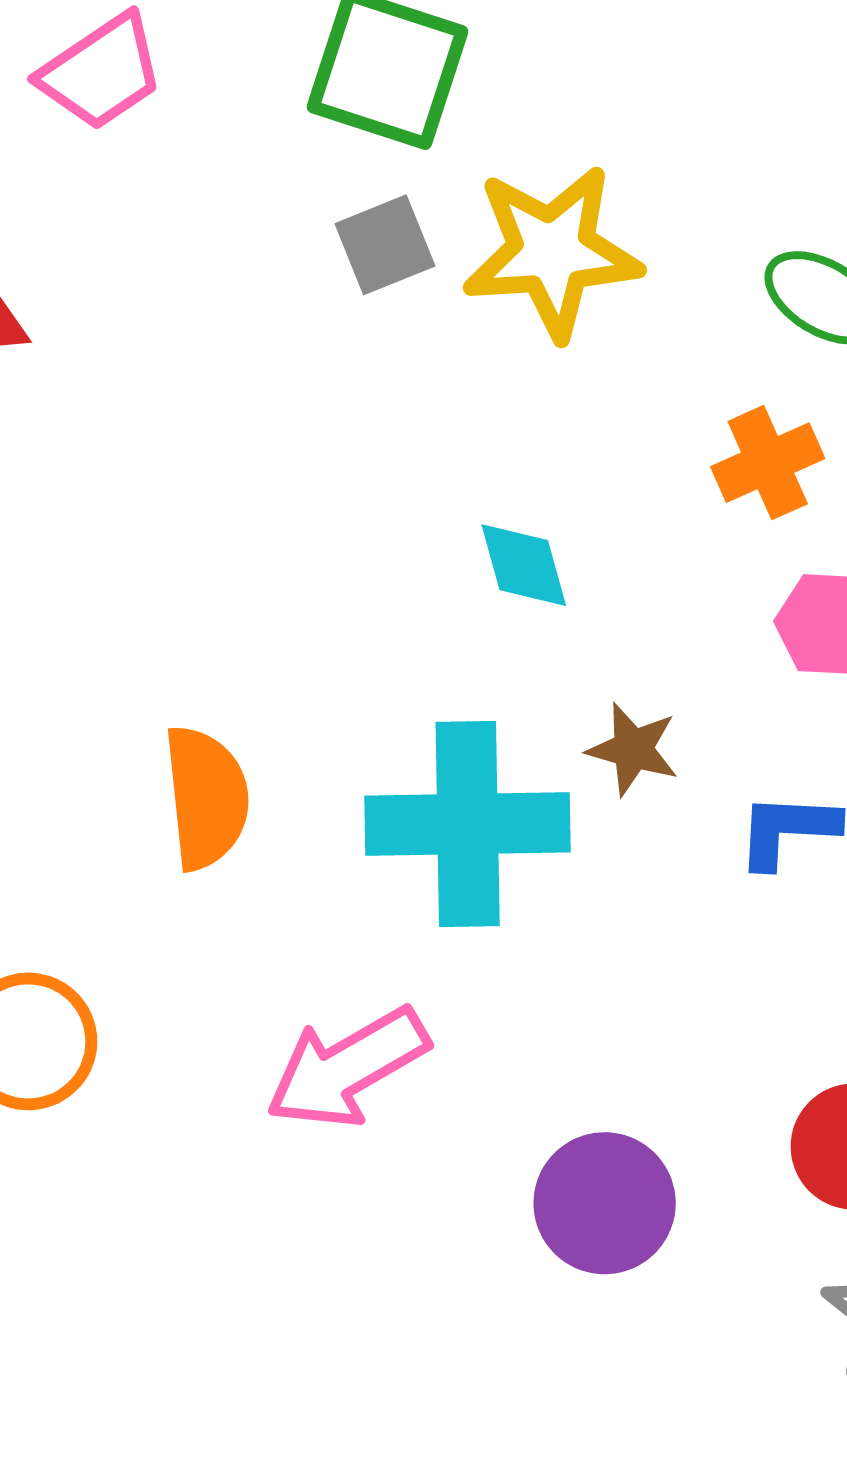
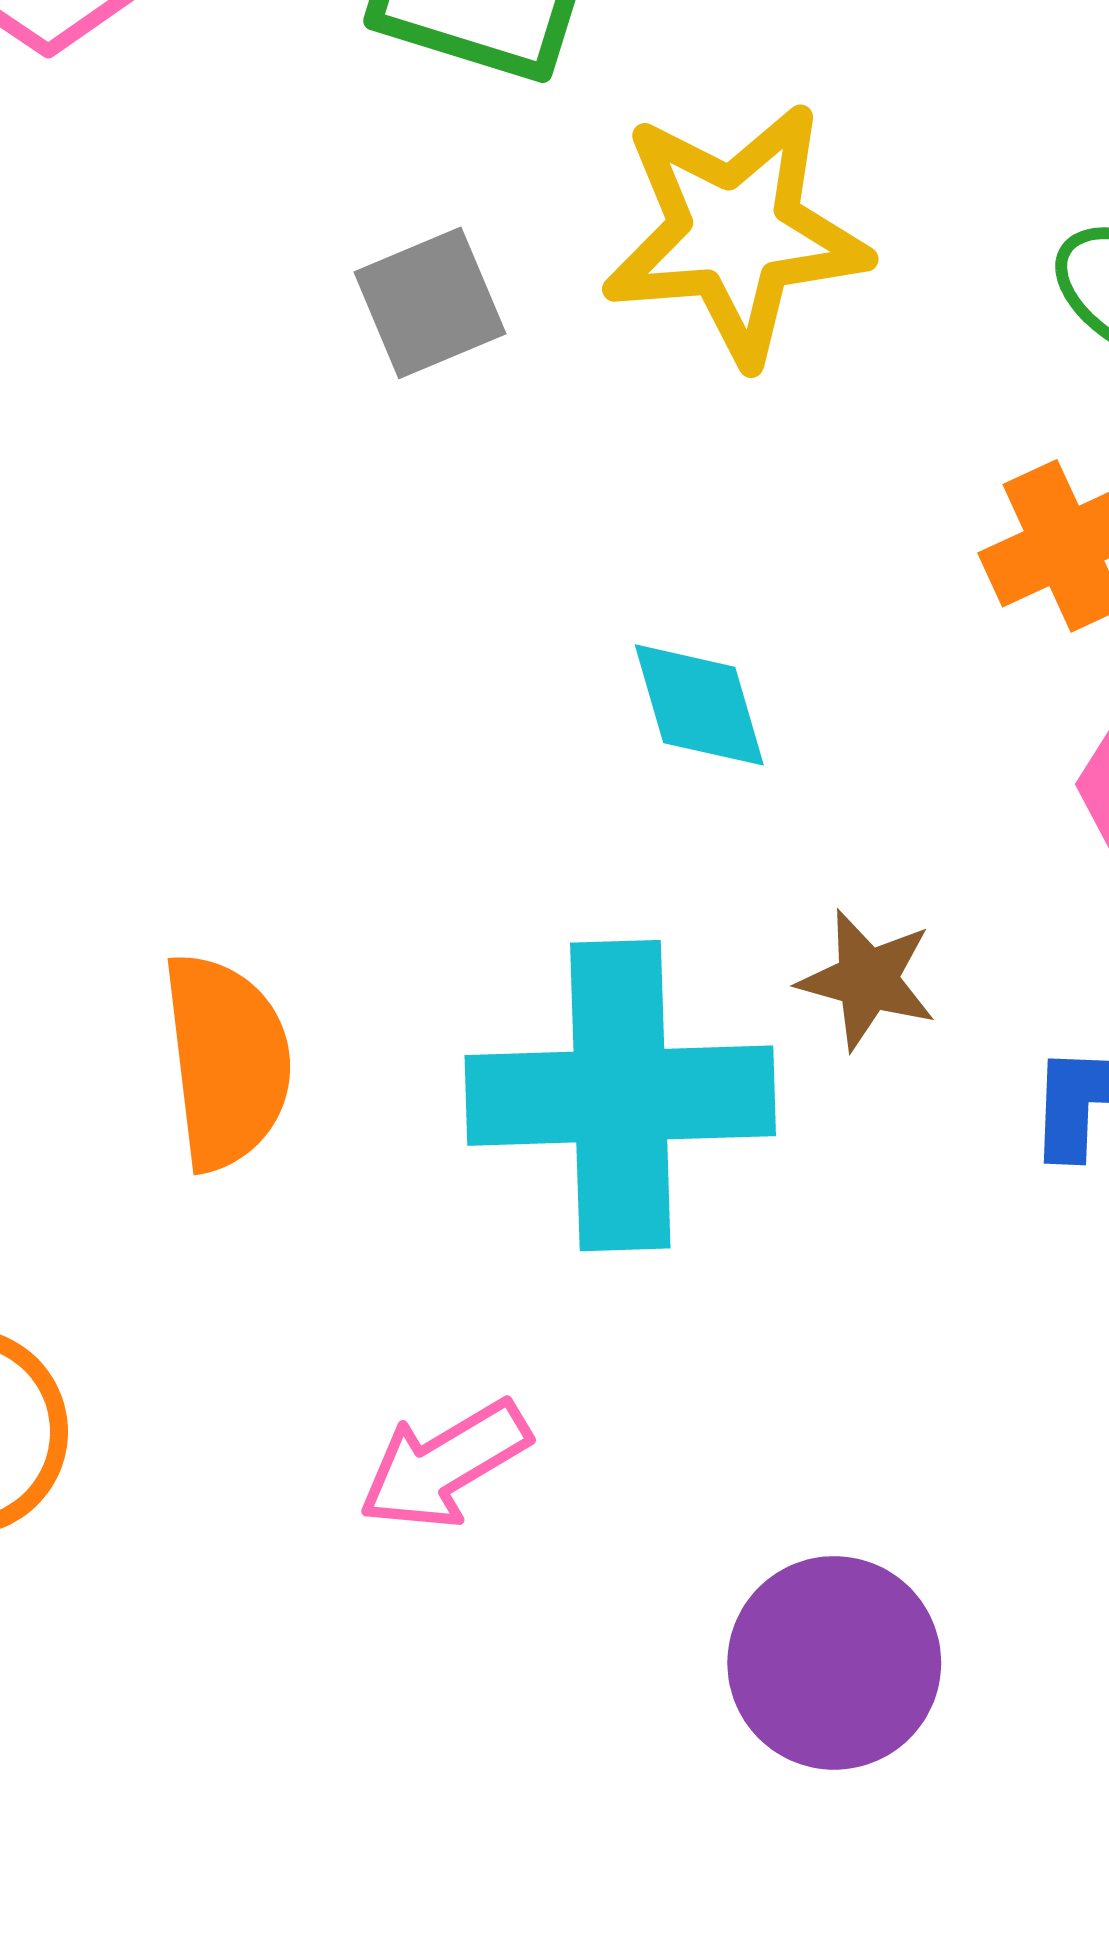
gray square: (385, 245) -> (430, 303), moved
pink arrow: (347, 1068) -> (444, 1465), size x0.7

